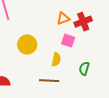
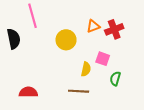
pink square: (68, 41) -> (103, 59), moved
yellow circle: (27, 45) -> (66, 40), moved

